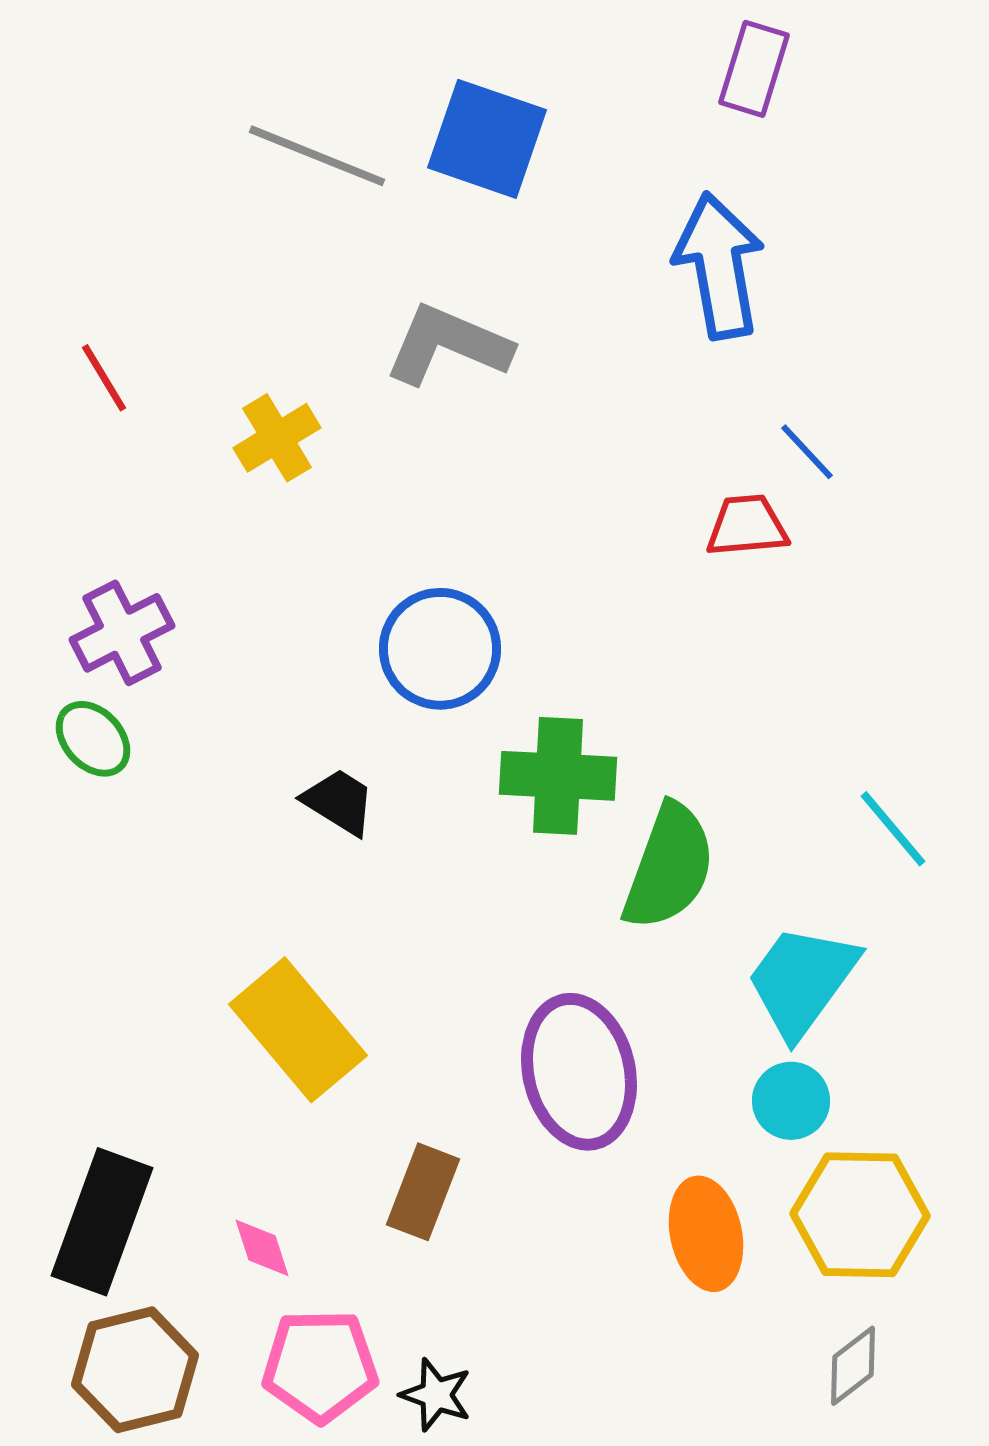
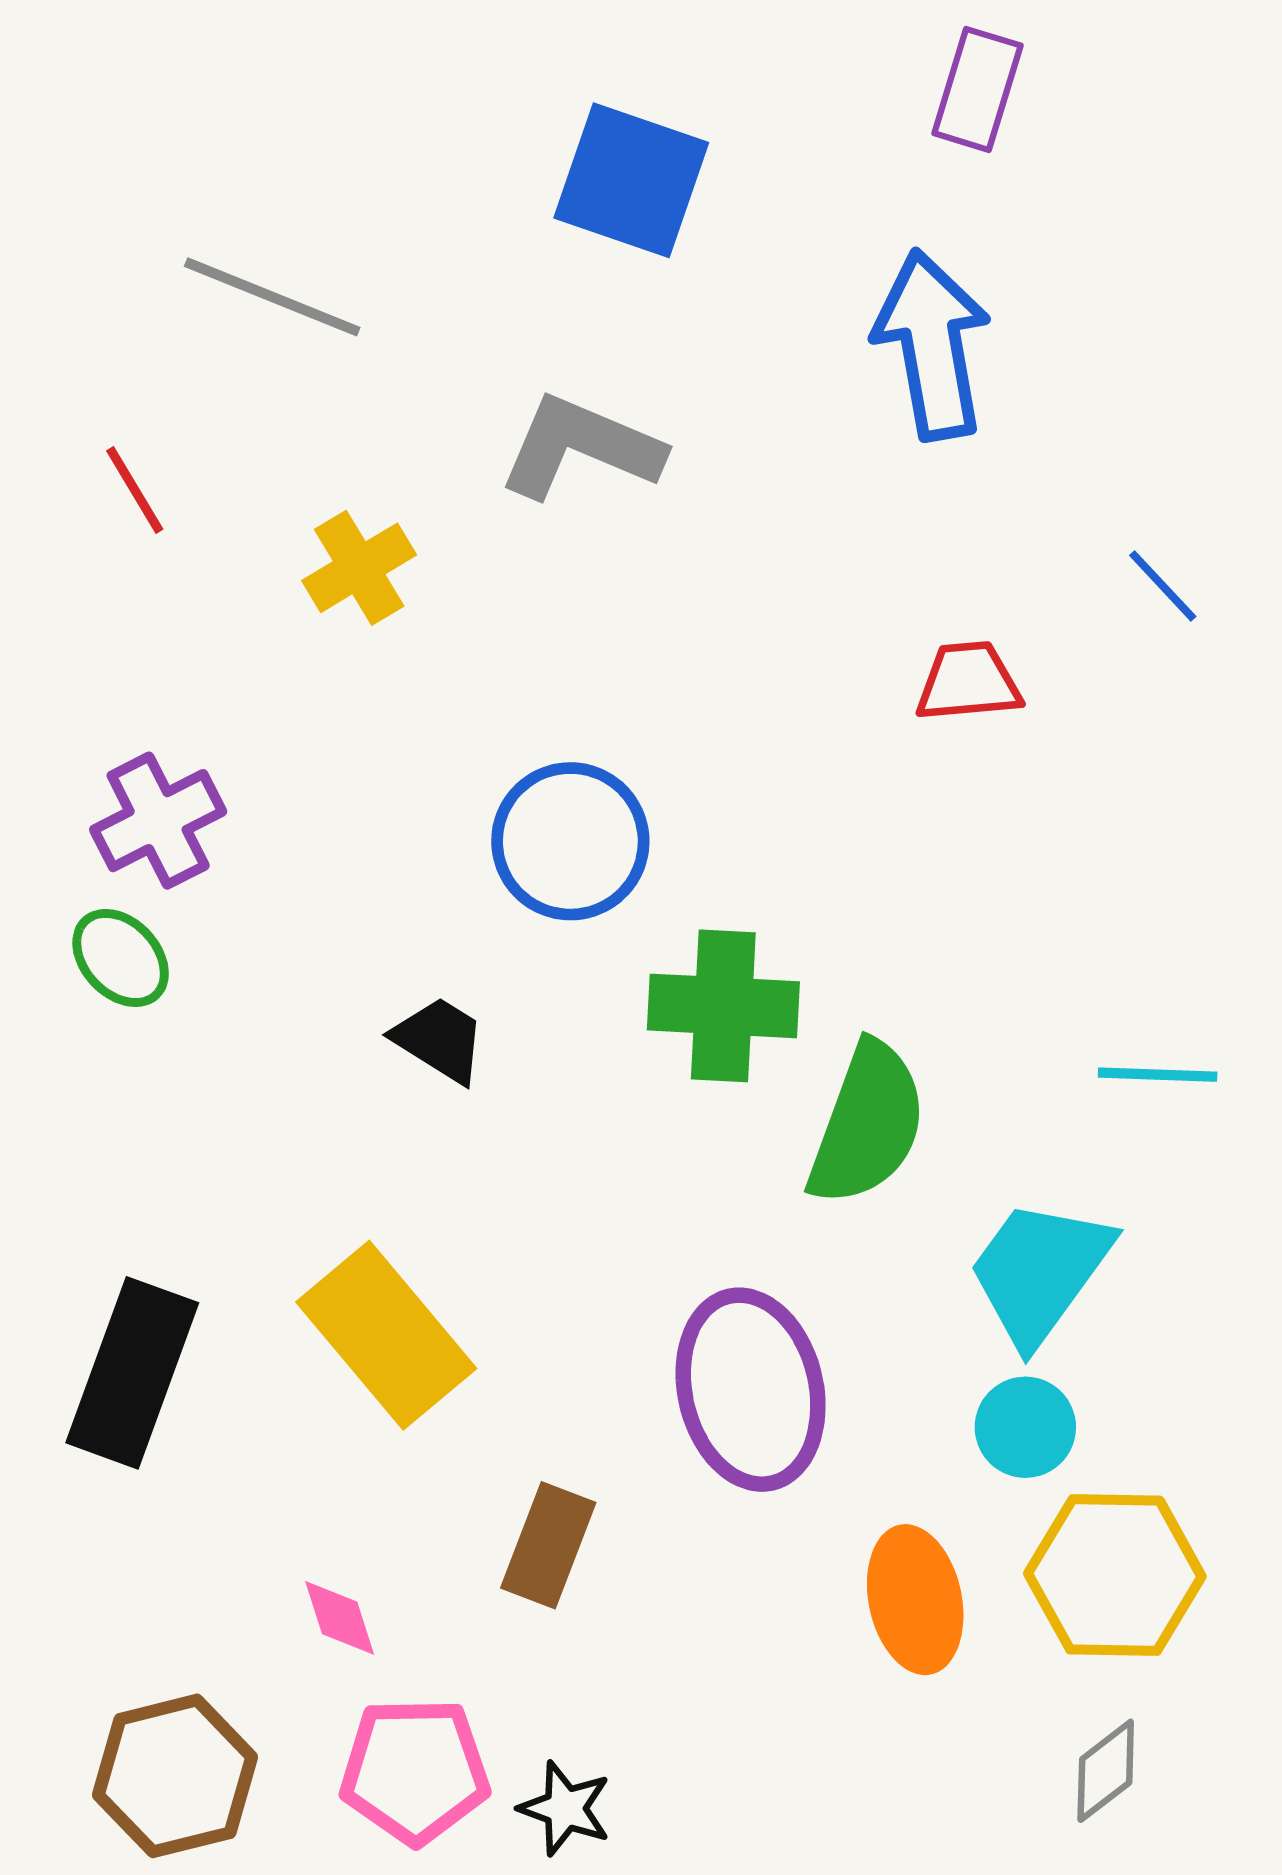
gray line: (317, 156) -> (272, 297), moved
blue line: (807, 452) -> (1163, 586), moved
cyan line: (893, 829) -> (1158, 1075), turned -48
black rectangle: (102, 1222) -> (132, 1373), moved

